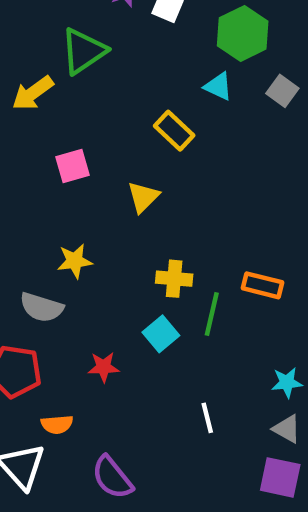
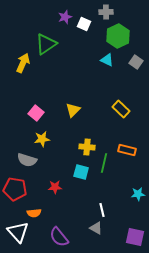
yellow arrow: (33, 93) -> (23, 63), turned 150
yellow rectangle: (174, 131) -> (121, 109), moved
pink square: (72, 166) -> (36, 113), moved, turned -35
cyan square: (161, 334) -> (81, 172), turned -35
gray triangle: (287, 429) -> (96, 228), moved

